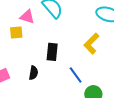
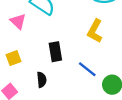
pink triangle: (27, 17) -> (18, 21), turned 42
yellow square: (16, 32) -> (14, 58), moved

